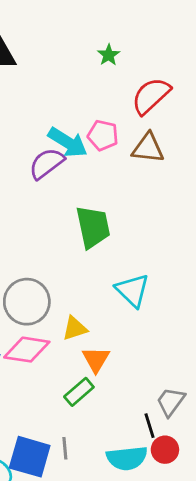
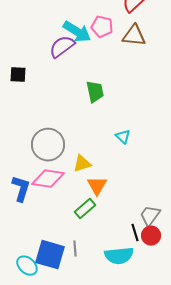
green trapezoid: (93, 227) -> (95, 92), size x0.7
cyan triangle: (133, 290) -> (123, 137), size x0.6
red circle: (165, 450) -> (151, 236), moved

